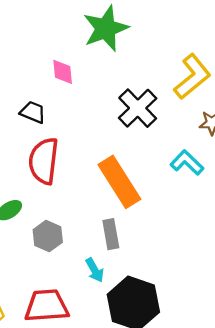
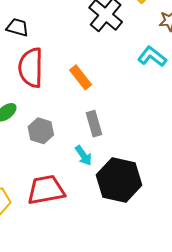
orange rectangle: (119, 182) -> (81, 77), moved, size x0.6

